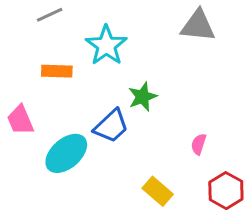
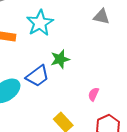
gray triangle: (198, 26) -> (101, 17), size x0.7

